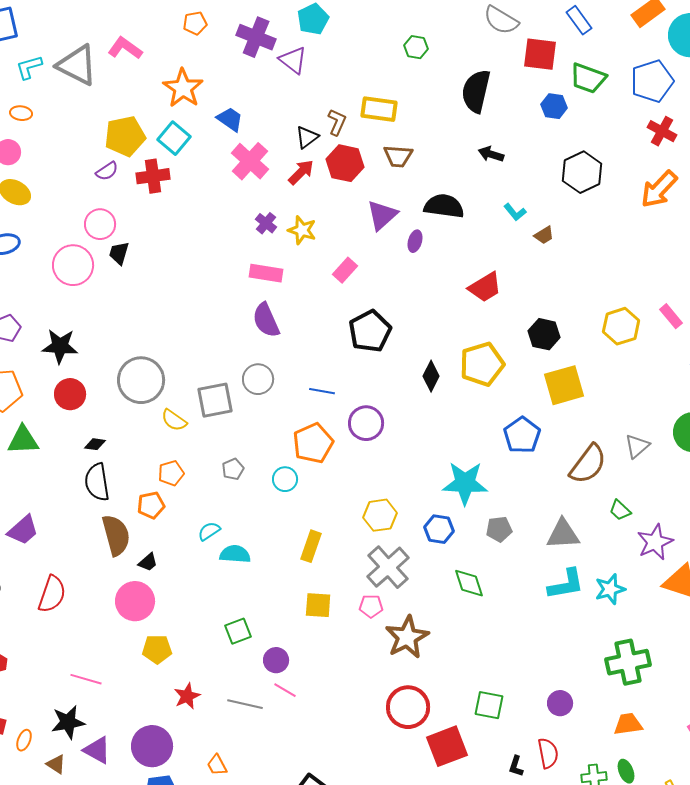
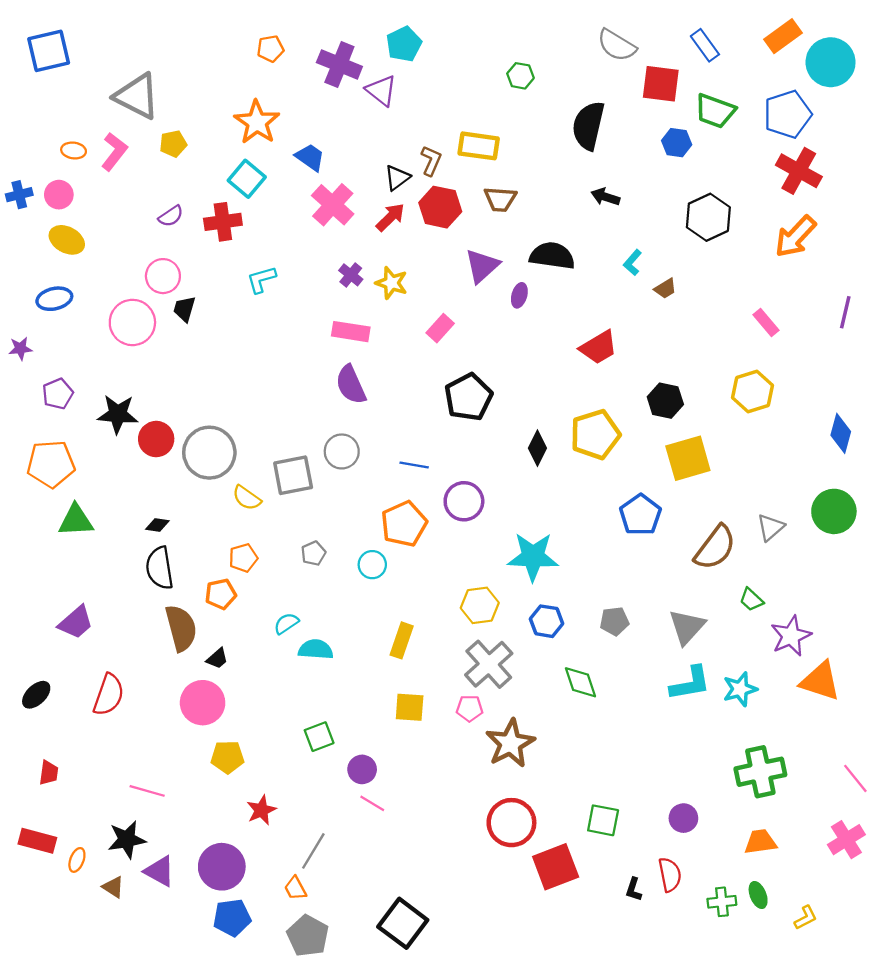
pink L-shape: (125, 48) -> (114, 152), moved, turned 92
cyan L-shape: (29, 67) -> (261, 279), moved
red cross: (662, 131) -> (799, 171), size x1.4
yellow pentagon: (125, 136) -> (173, 144), moved, size x0.6
cyan L-shape: (515, 212) -> (633, 263), turned 80
pink rectangle: (671, 316) -> (766, 322), moved
red circle: (70, 394) -> (156, 439), moved
cyan star: (465, 483) -> (533, 557), moved
gray triangle: (563, 534) -> (687, 627), turned -45
gray line: (245, 704) -> (313, 851), moved, turned -72

